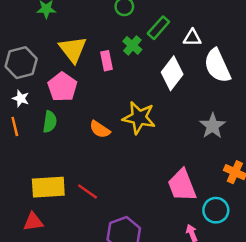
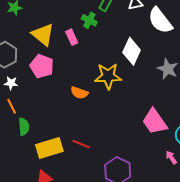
white diamond: (172, 73) -> (132, 51), moved
green semicircle: (50, 122) -> (24, 127), moved

